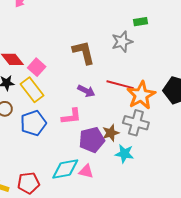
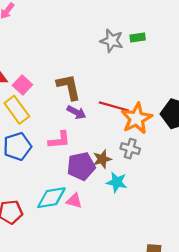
gray star: (122, 42) -> (112, 41), moved, turned 30
brown L-shape: (84, 52) -> (69, 87), moved
gray cross: (136, 123) -> (130, 149), size x0.7

